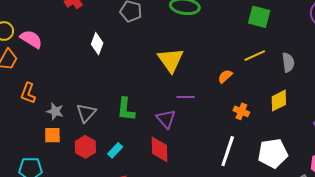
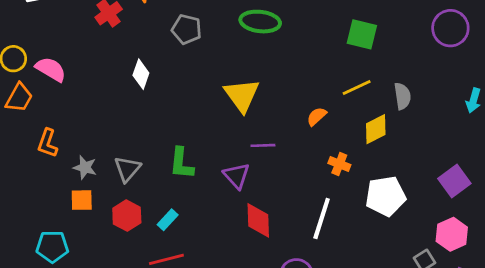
yellow diamond: (279, 101) -> (376, 129), moved
red diamond: (160, 149) -> (258, 220), moved
white pentagon: (273, 153) -> (386, 196), moved

